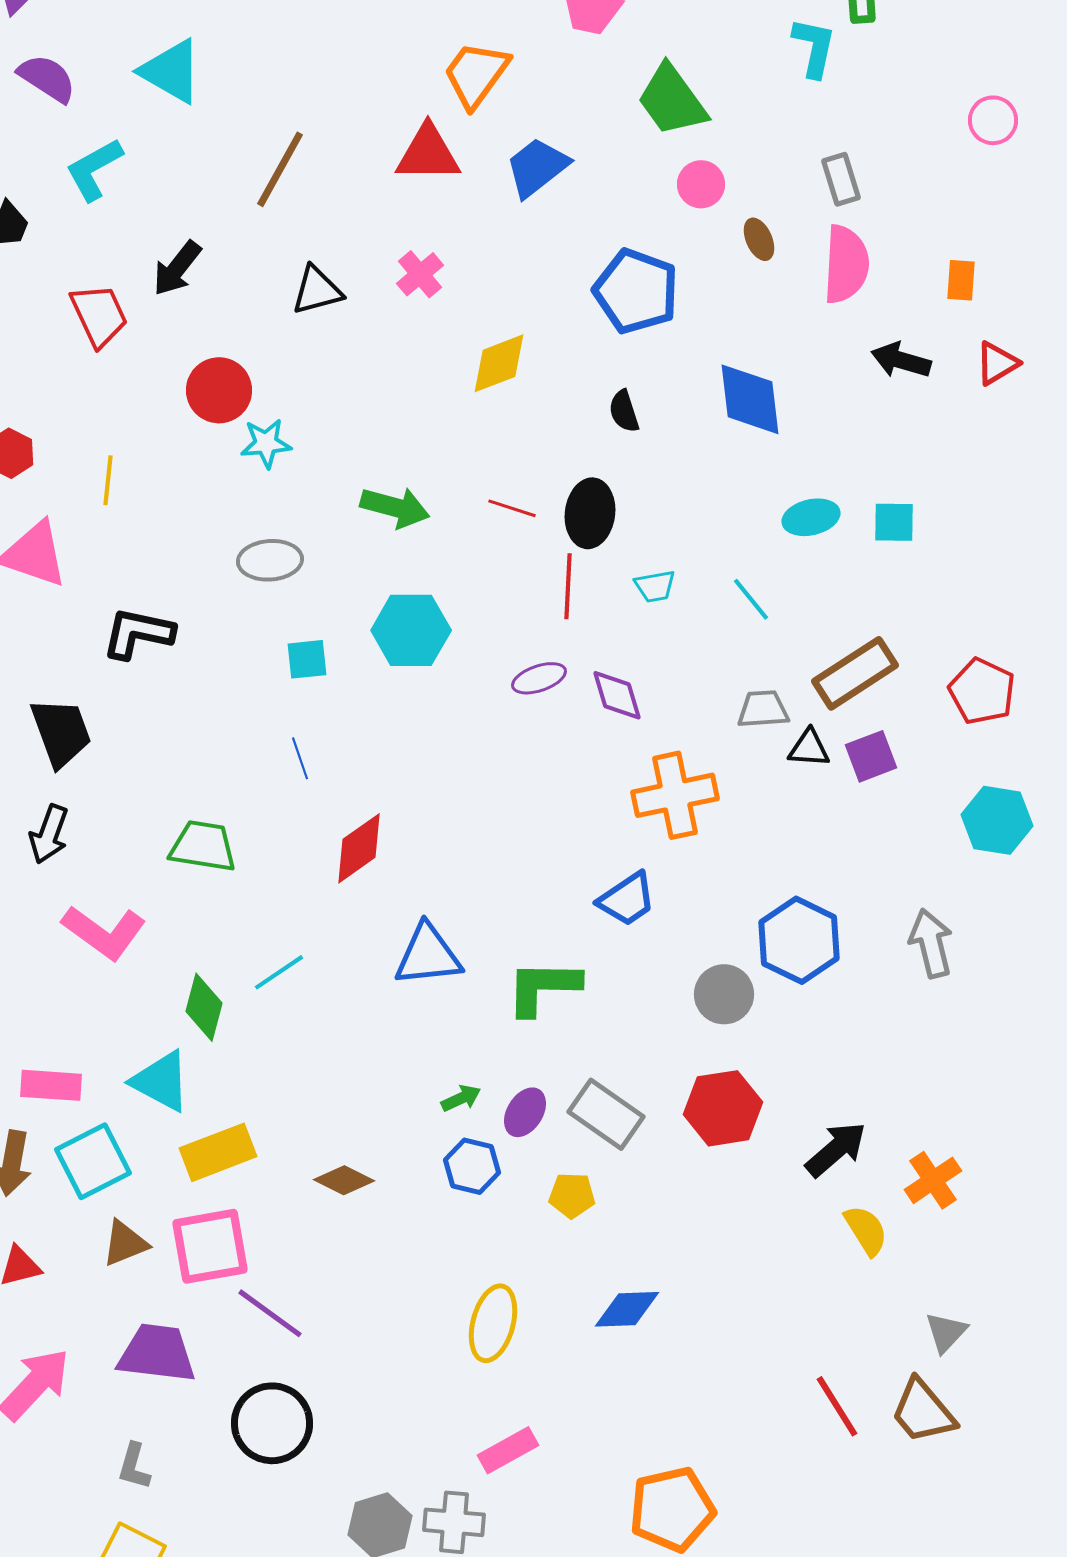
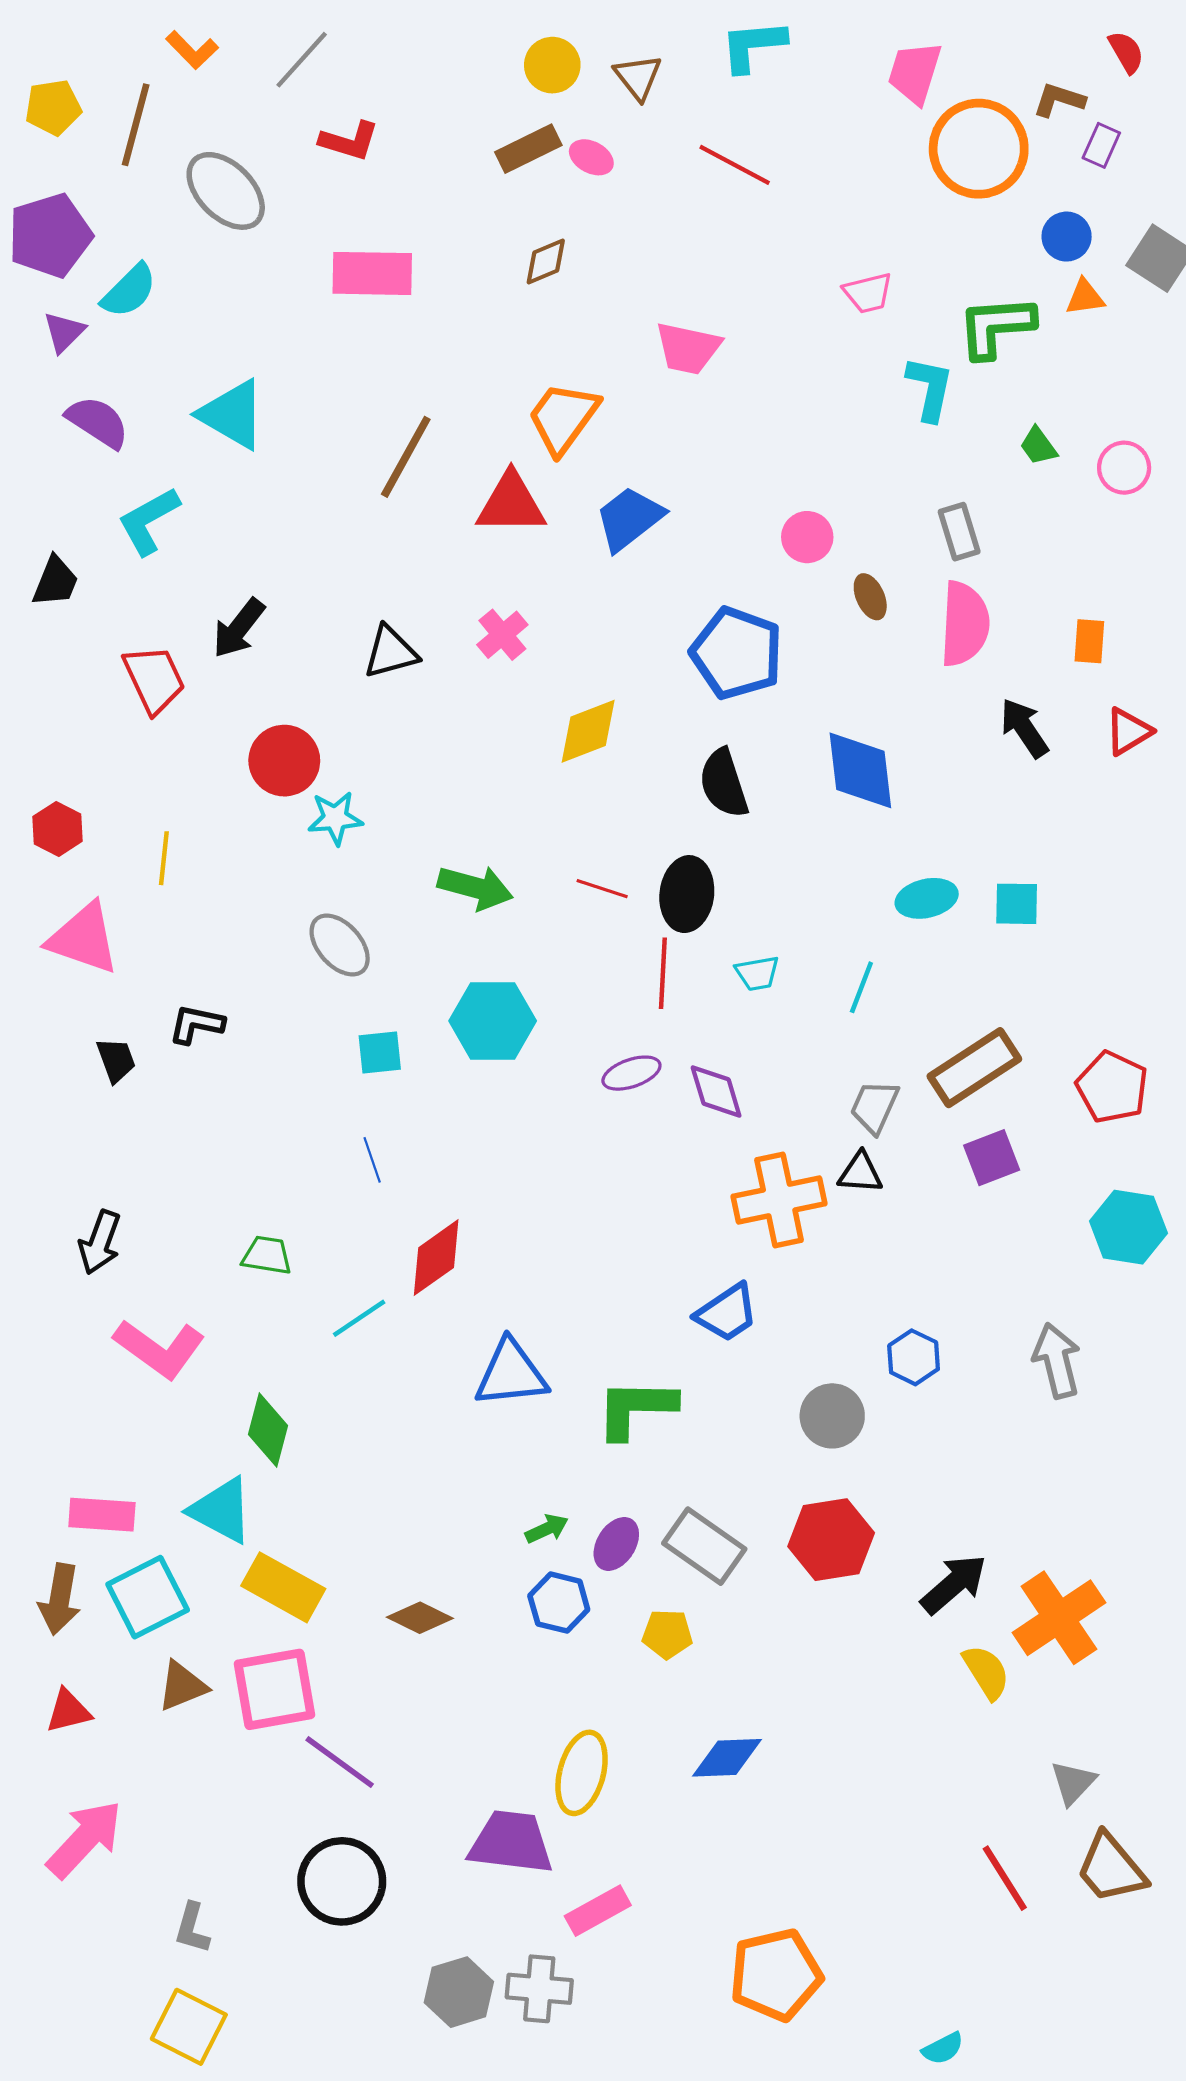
green trapezoid: (672, 100) -> (1038, 446), moved, size x0.5
brown line: (280, 169) -> (406, 457), moved
black arrow: (901, 360) -> (1024, 728), turned 40
black semicircle: (624, 411) -> (724, 783), size x1.5
gray ellipse: (270, 560) -> (340, 945), turned 52
cyan line: (751, 599) -> (861, 987), turned 60
black L-shape: (138, 633) -> (196, 1024), size x0.7
gray trapezoid: (763, 709) -> (875, 1107), turned -62
black trapezoid: (61, 732) -> (116, 1060), moved, size x0.6
black triangle: (809, 748) -> (860, 1173), moved
green trapezoid: (203, 846) -> (267, 1255), size x0.7
blue hexagon: (799, 940) -> (914, 1357), size x0.6
cyan line: (279, 972) -> (359, 1318), moved
yellow rectangle: (218, 1152) -> (283, 1587), turned 50
orange cross: (933, 1180) -> (1059, 1618), size x1.5
purple trapezoid: (157, 1353) -> (511, 1842), moved
red line: (837, 1406) -> (1005, 1878), moved
brown trapezoid: (923, 1411) -> (1111, 1868), moved

